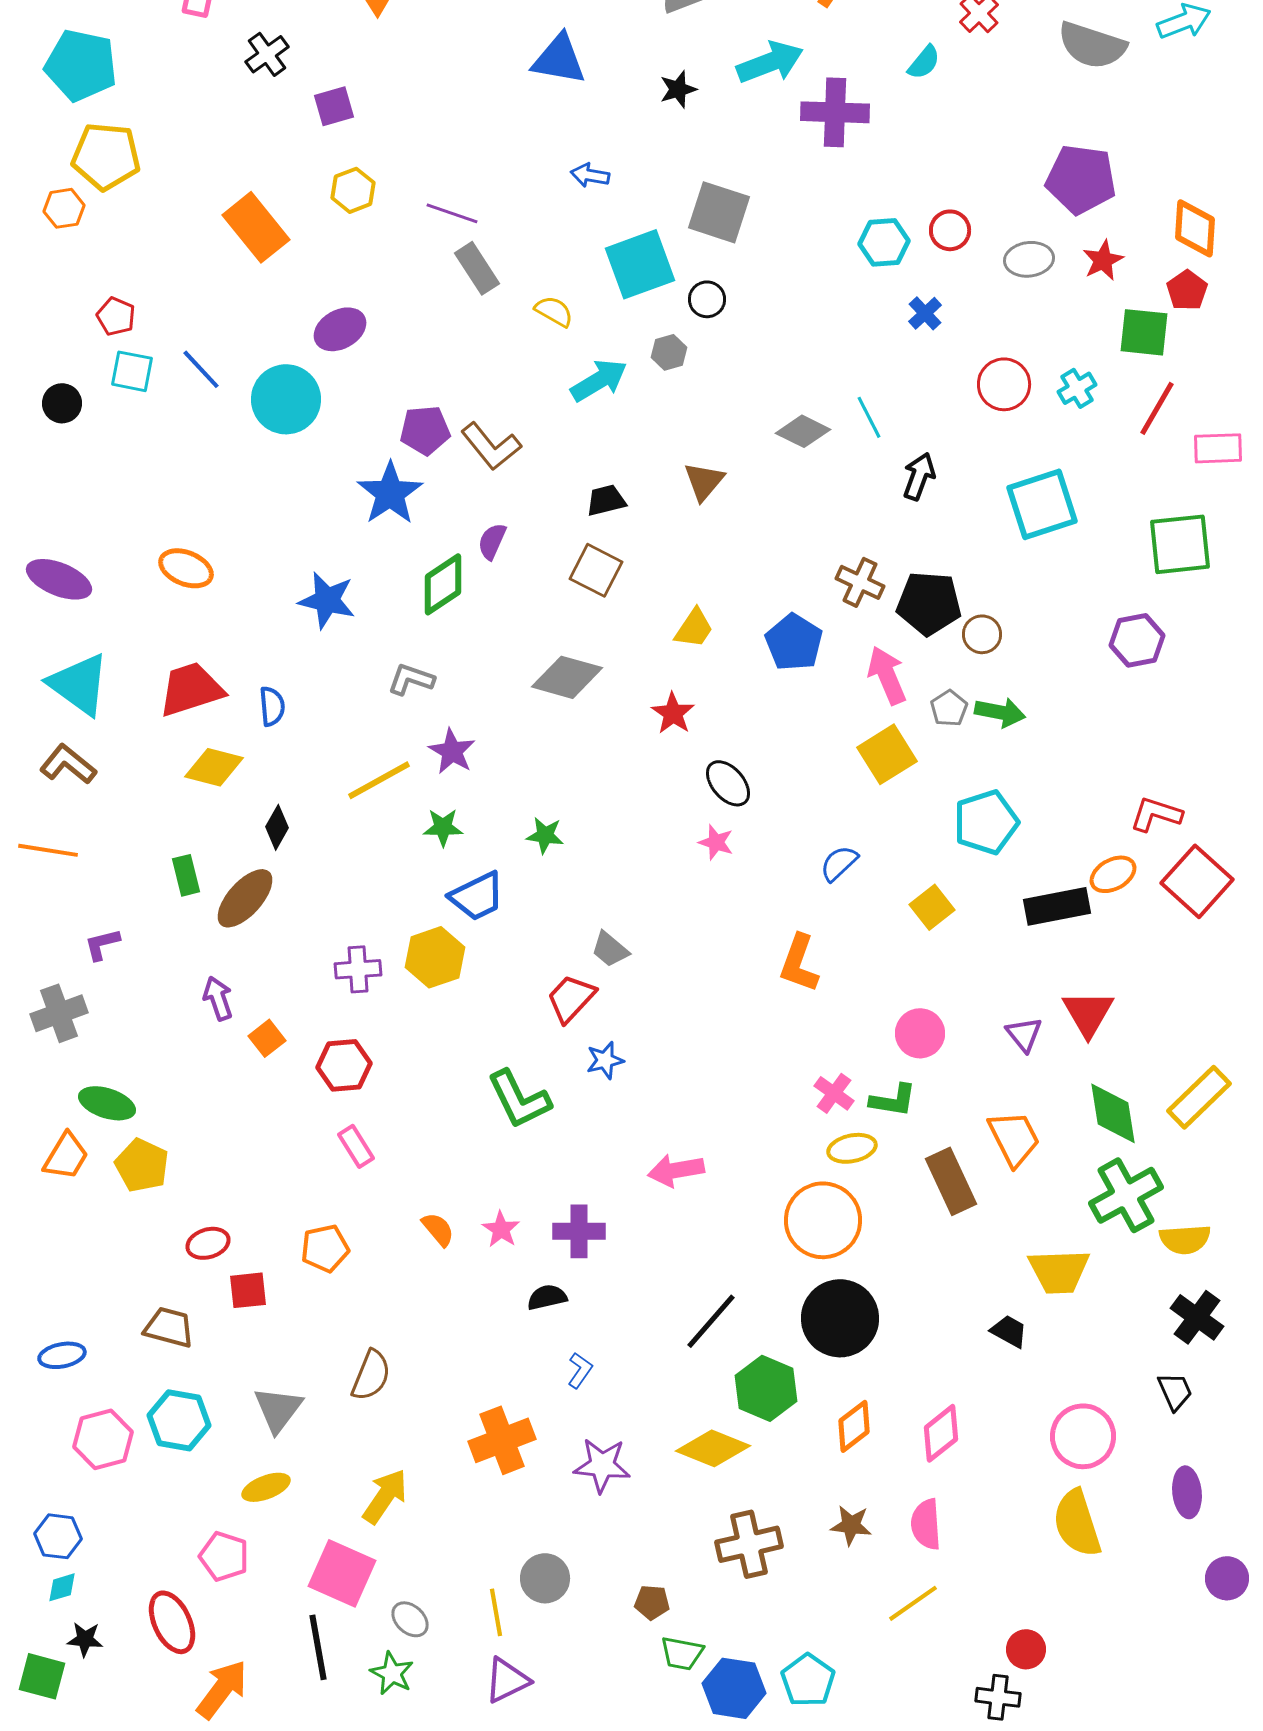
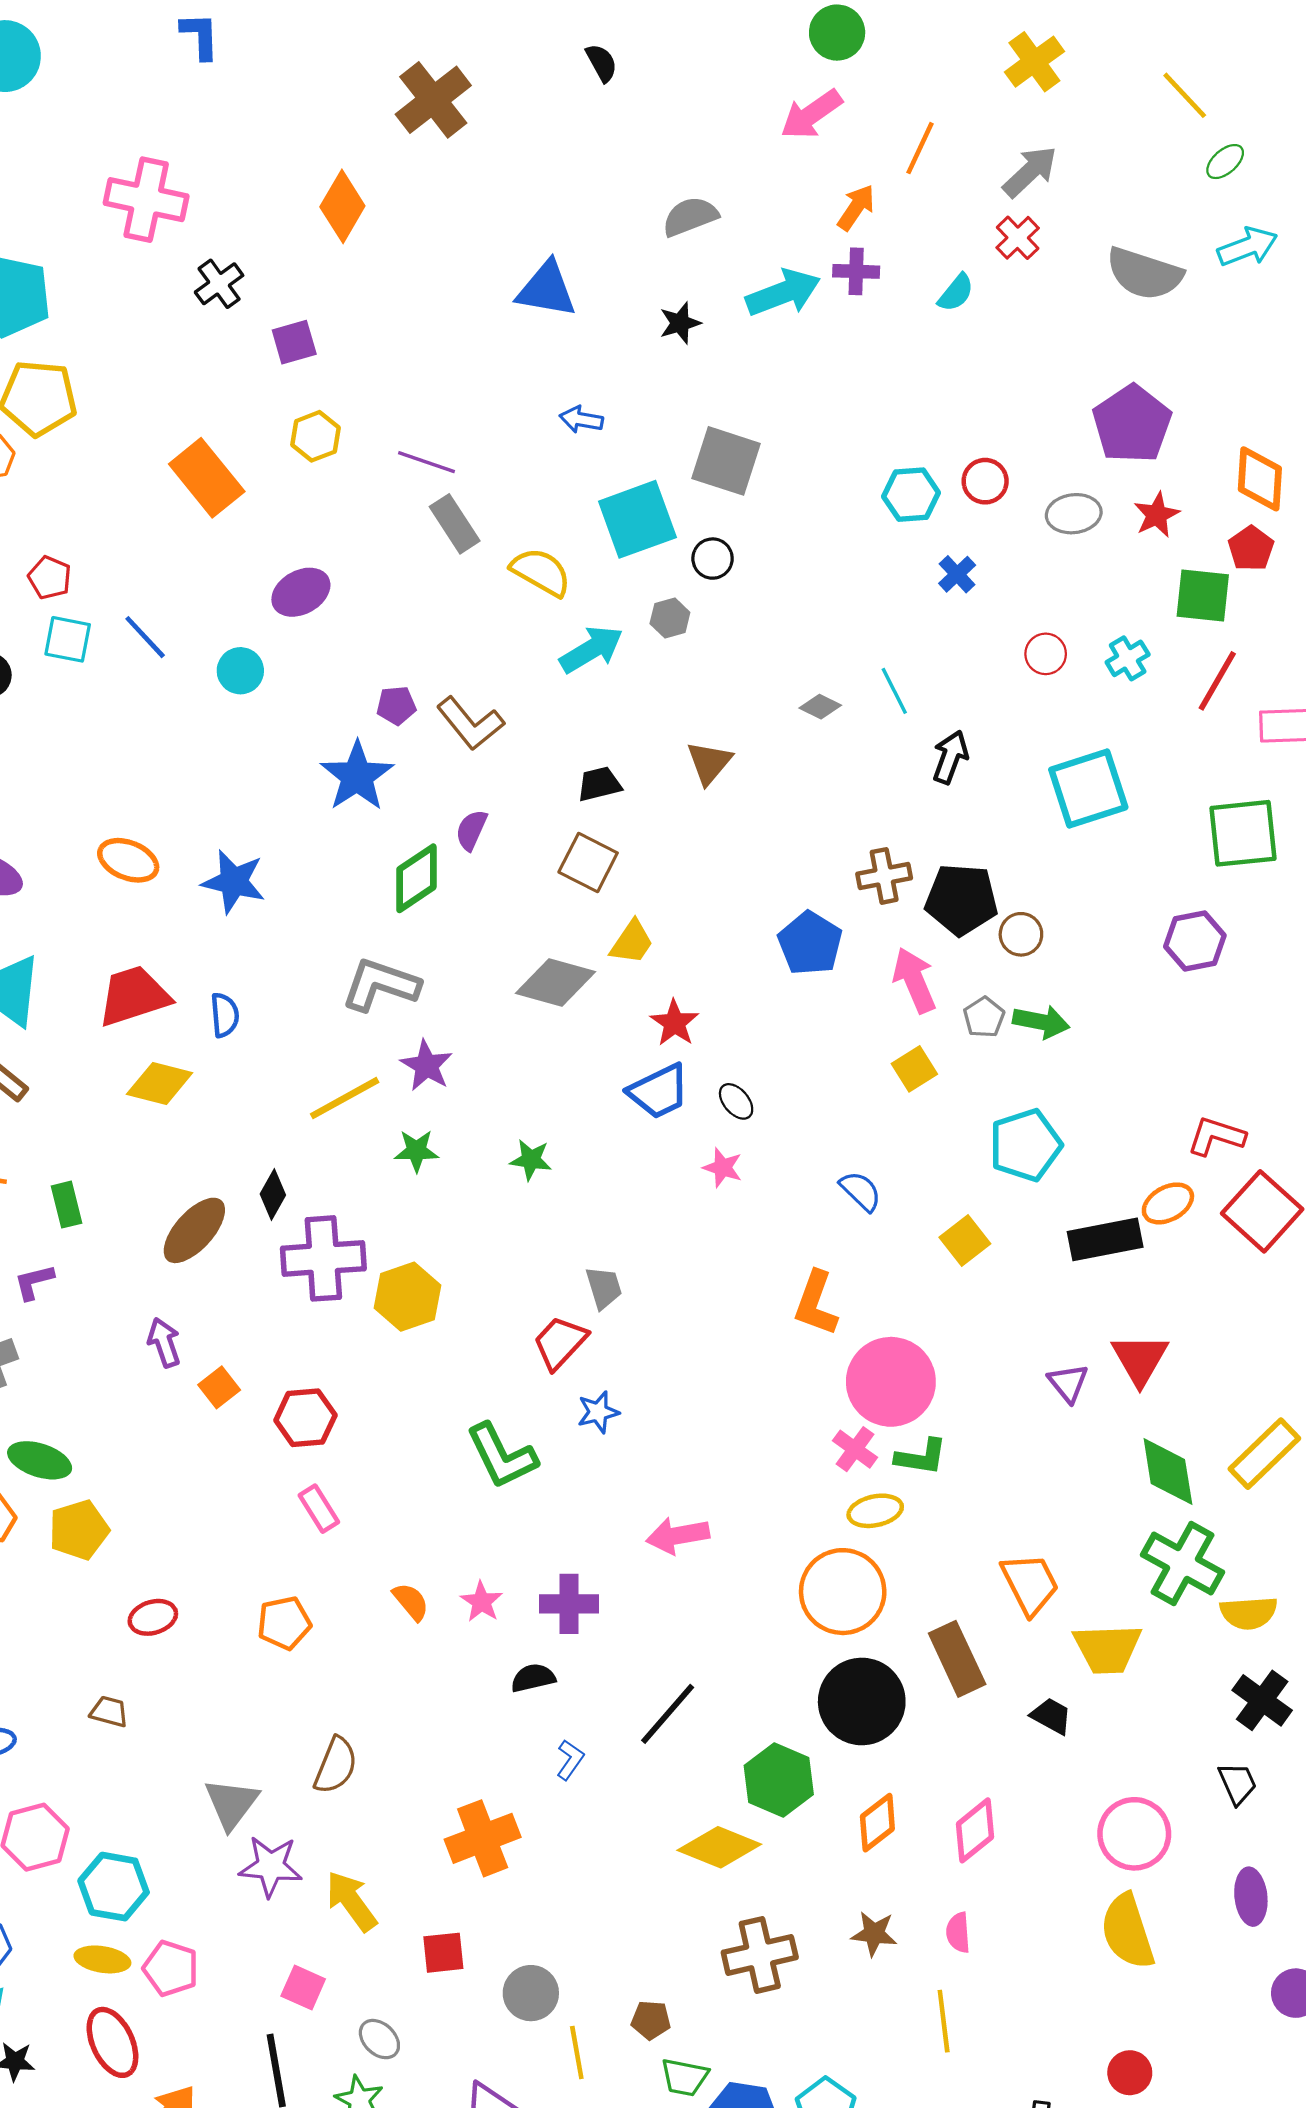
purple cross: (835, 112) -> (856, 271), moved, size x0.6
purple pentagon: (1081, 179) -> (1132, 424), turned 30
yellow semicircle: (554, 311) -> (541, 572), size x1.4
red circle: (1004, 384) -> (1046, 654), size x0.7
cyan circle: (286, 399) -> (240, 671), size x0.6
purple pentagon: (425, 430) -> (396, 705), size x0.7
gray diamond: (803, 431) -> (820, 707), size x0.7
brown cross: (860, 582) -> (884, 876), turned -36
blue star: (327, 600) -> (234, 882), moved
yellow trapezoid: (694, 628) -> (632, 942), moved
gray L-shape: (411, 679) -> (381, 985), size x1.5
yellow square: (887, 754) -> (914, 1069), size x0.7
black ellipse: (728, 783) -> (736, 1101), size x0.7
black diamond: (277, 827) -> (273, 1195), moved
blue semicircle: (839, 863) -> (861, 1191), turned 87
green rectangle: (186, 875) -> (67, 1205), moved
blue trapezoid: (477, 896) -> (659, 1091), moved
gray trapezoid: (610, 949) -> (604, 1288), turned -147
purple cross: (358, 969) -> (323, 1258), moved, size x1.6
pink circle: (920, 1033) -> (891, 1382), moved, size x1.6
orange trapezoid: (1014, 1138) -> (1030, 1584), moved
yellow pentagon: (142, 1165) -> (79, 1530), turned 30
brown rectangle: (951, 1181) -> (957, 1659), moved
green cross: (1126, 1195) -> (1182, 1564), turned -32
red square: (248, 1290) -> (443, 1953), moved
black line: (711, 1321) -> (668, 1714), moved
brown trapezoid: (169, 1327) -> (109, 1712), size x0.7
cyan hexagon: (179, 1420) -> (114, 1887), moved
purple star: (602, 1465) -> (271, 1866), moved
yellow ellipse: (266, 1487) -> (102, 1959), moved, turned 30
yellow arrow: (385, 1496) -> (351, 1901), turned -70
pink semicircle: (926, 1524) -> (958, 1933), size x0.7
pink square: (342, 1573) -> (303, 1987), size x0.6
yellow line: (913, 1603) -> (944, 2021), turned -62
yellow line: (496, 1612) -> (577, 2053), moved
red circle: (1026, 1649) -> (1130, 2073), moved

